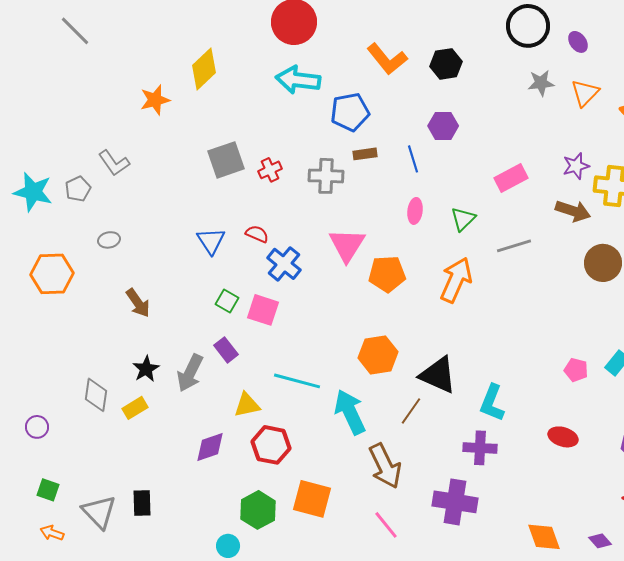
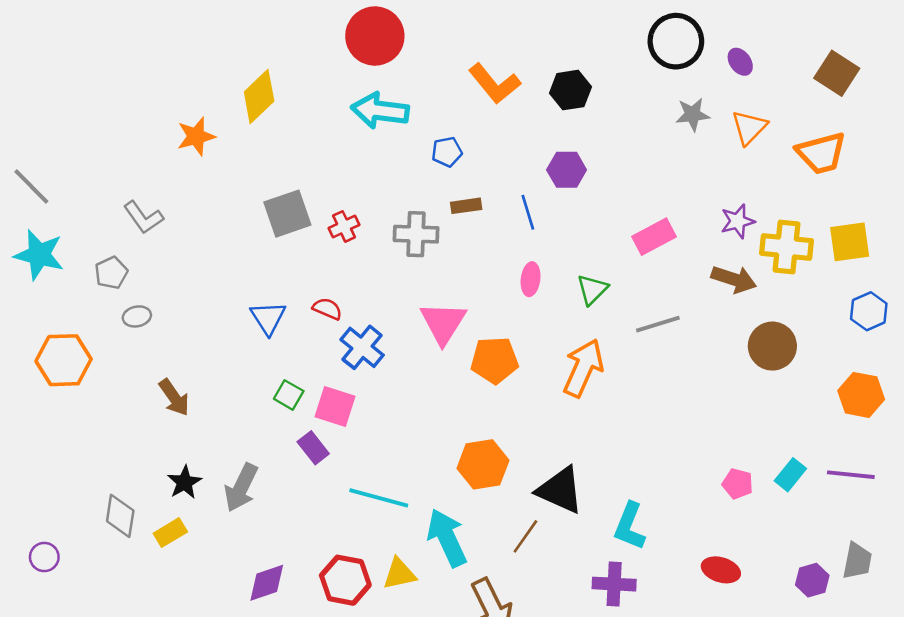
gray line: (75, 31) -> (31, 187), moved
blue pentagon: (350, 112) -> (447, 152), size x0.6
gray pentagon: (78, 189) -> (111, 273), moved
purple rectangle: (226, 350) -> (313, 448), moved
yellow triangle: (247, 405) -> (399, 574), moved

